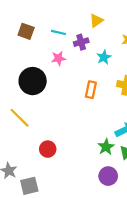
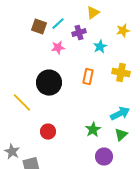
brown square: (26, 31) -> (39, 27), moved
cyan line: (58, 32) -> (58, 24), turned -56
black circle: (33, 81) -> (49, 83), moved
green star: (106, 147) -> (93, 130), moved

